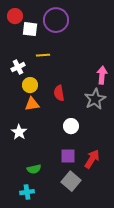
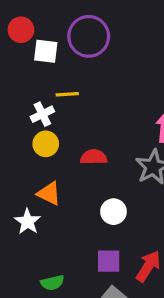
white cross: (18, 67) -> (42, 114), moved
red semicircle: (59, 93) -> (94, 157), turned 98
orange triangle: (32, 104) -> (49, 193), moved, turned 35

